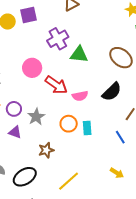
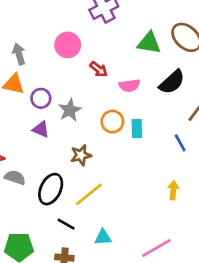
green triangle: (79, 54) -> (149, 43), moved
red arrow: (56, 85) -> (99, 69), size x0.6
yellow arrow: (117, 173) -> (173, 190), turned -120
black ellipse: (25, 177) -> (51, 189), turned -35
yellow line: (69, 181) -> (89, 194), moved

